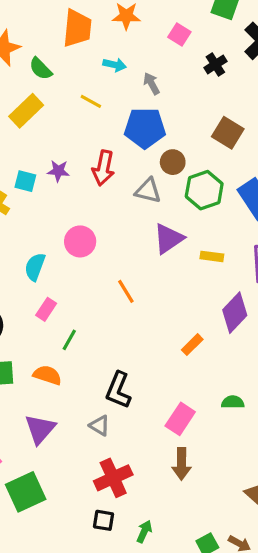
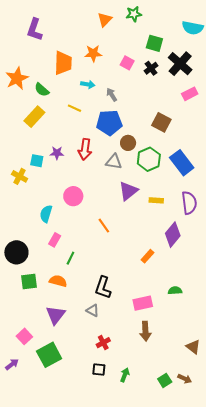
black cross: (215, 64) -> (151, 68), moved
pink rectangle: (180, 419) -> (143, 303), turned 48
red cross: (113, 478) -> (103, 343), size x0.6

